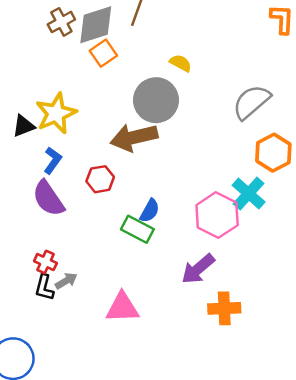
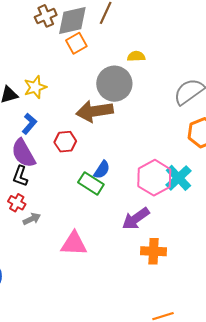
yellow semicircle: (181, 63) -> (136, 56), turned -36
yellow star: (56, 113) -> (35, 87), size x0.7
cyan cross: (249, 194) -> (178, 178), moved
black L-shape: (44, 287) -> (20, 176), moved

